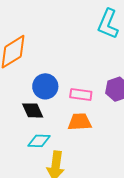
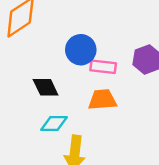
blue circle: (45, 86) -> (81, 50), moved

